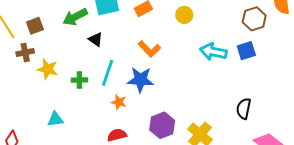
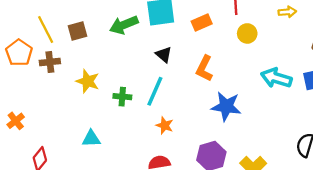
black triangle: (96, 39) -> (164, 55), moved
orange L-shape: (149, 49) -> (204, 68), turned 65
brown cross: (25, 52) -> (50, 62), moved
blue star: (140, 80) -> (226, 106), moved

